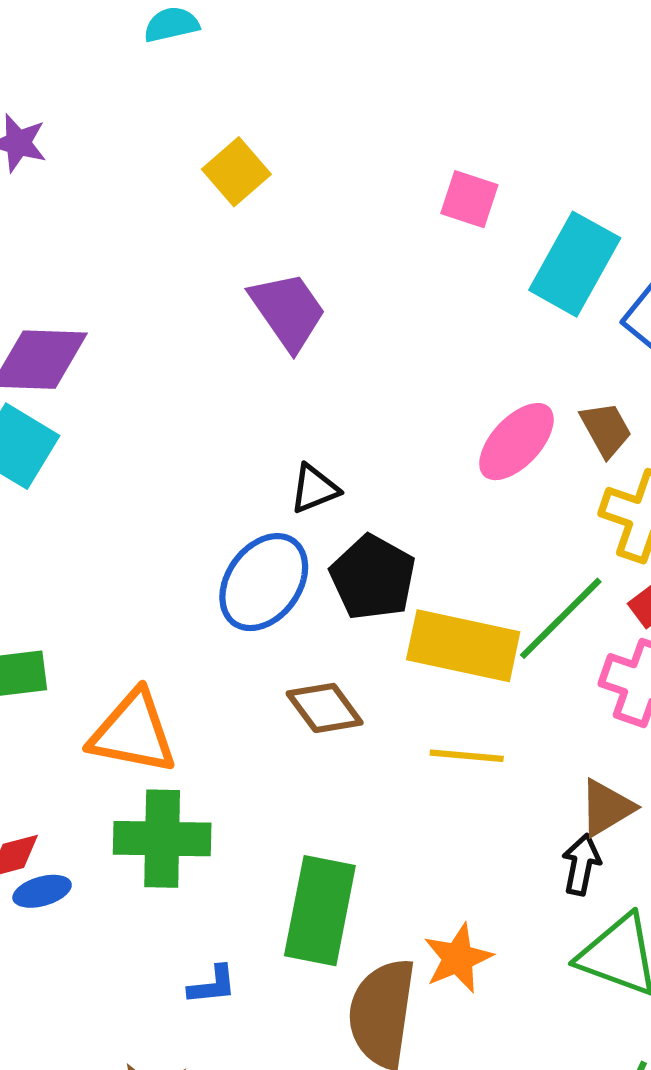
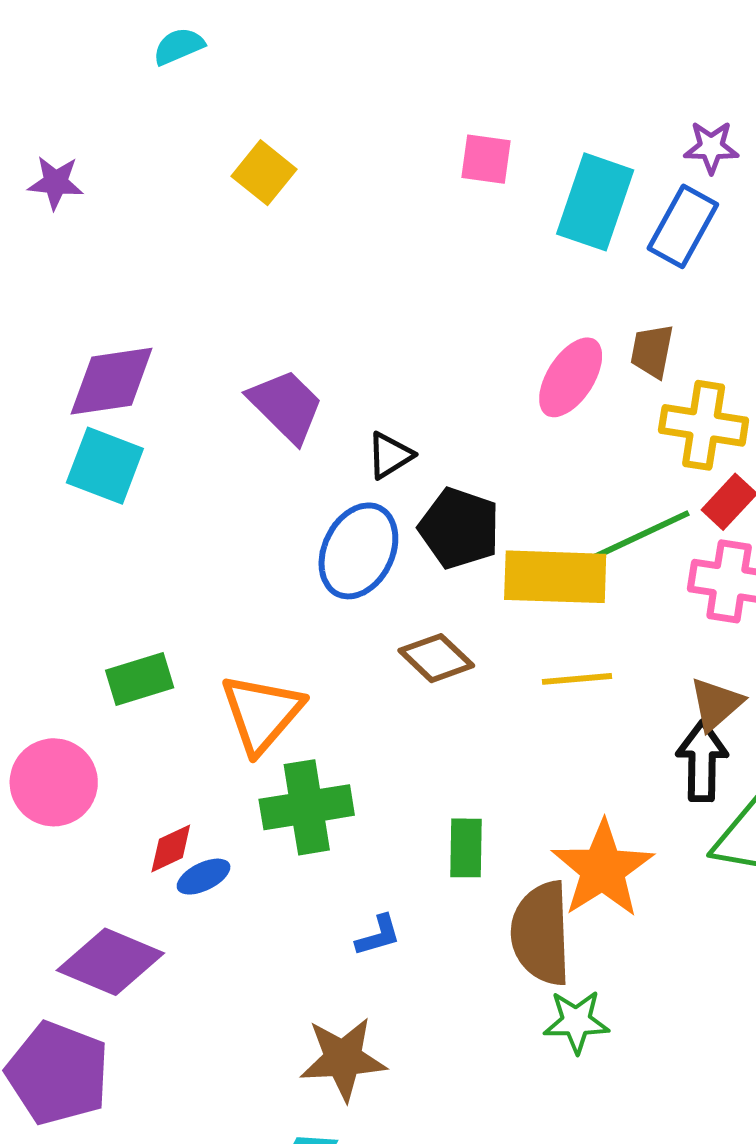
purple trapezoid: (288, 311) -> (286, 406), moved
brown trapezoid: (606, 429) -> (652, 351), turned -130
green line: (561, 618) -> (642, 535), turned 30
orange triangle: (133, 732) -> (262, 713), turned -50
black arrow: (581, 864) -> (702, 761), size x1.4
green rectangle: (320, 911) -> (466, 848), size x0.6
orange star: (458, 958) -> (603, 869), size x1.5

